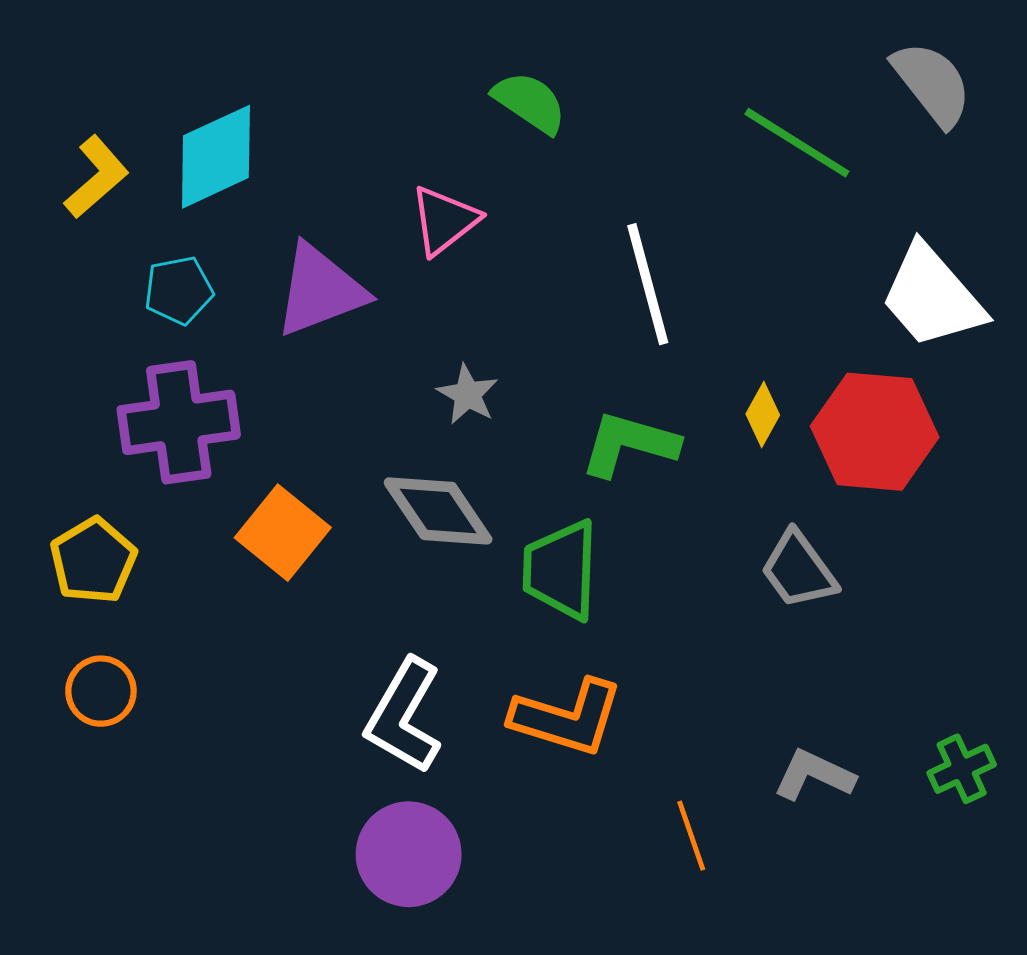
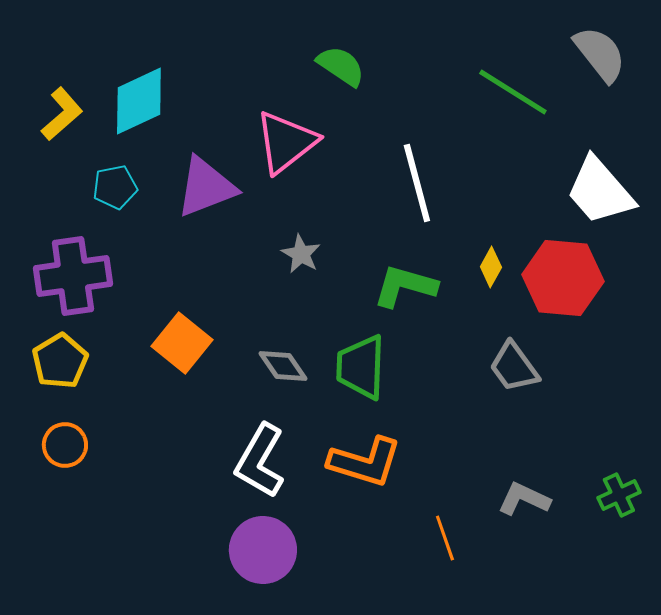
pink triangle: (444, 220) -> (286, 142), size x1.4
purple cross: (179, 422) -> (73, 276), moved
gray diamond: (438, 511) -> (283, 366), moved, size x0.7

